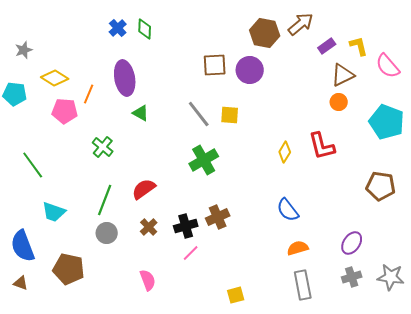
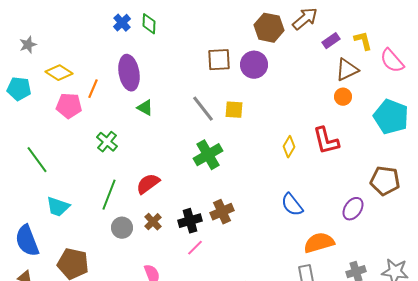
gray circle: (107, 233) -> (122, 228), moved
purple ellipse: (352, 243) -> (353, 209), moved
orange semicircle: (298, 248) -> (319, 243), moved, size x1.4

